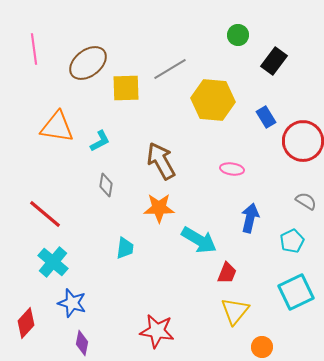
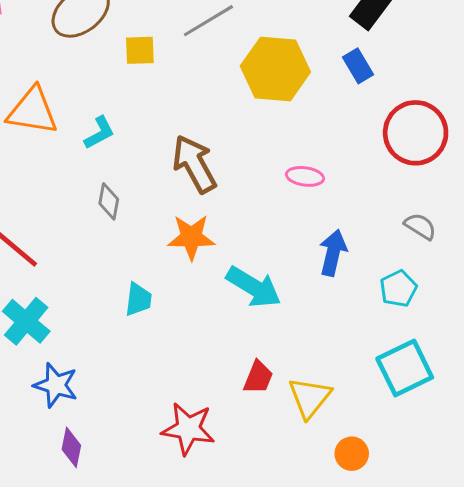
yellow square: (126, 88) -> (140, 50), size x0.7
blue rectangle: (266, 117) -> (358, 66), moved
red trapezoid: (227, 273) -> (258, 377), moved

